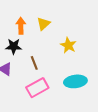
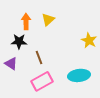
yellow star: (68, 45) -> (89, 40), moved

